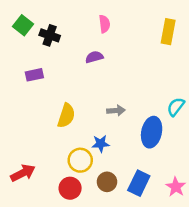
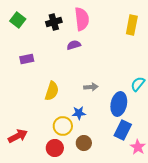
pink semicircle: (104, 24) -> (82, 19), size x1.6
black cross: (50, 35) -> (54, 22), moved, turned -35
blue rectangle: (139, 183) -> (123, 130), moved

